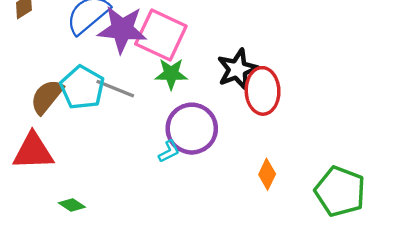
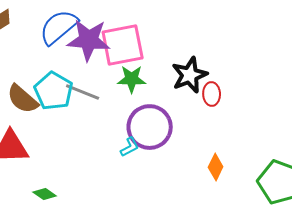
pink square: (161, 35) -> (123, 45), turned -36
red ellipse: (263, 91) -> (212, 94), size x0.6
brown semicircle: (47, 97) -> (23, 99), turned -88

